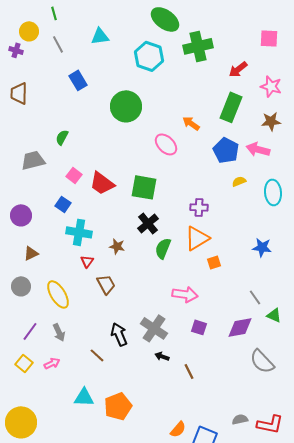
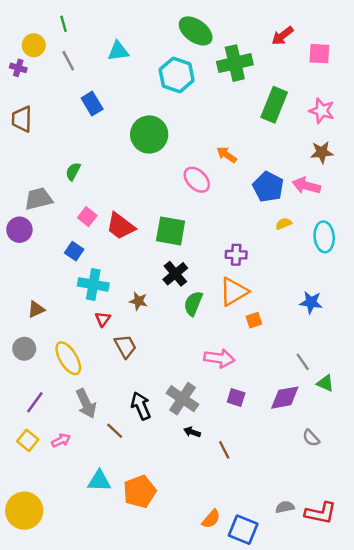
red arrow: (238, 69) -> (282, 36), moved
green rectangle: (231, 107) -> (274, 105), moved
purple circle: (21, 215) -> (19, 230), moved
gray arrow: (59, 332) -> (86, 403), moved, size x1.4
gray semicircle: (262, 361) -> (311, 438), size x0.6

